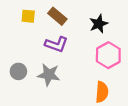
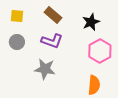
yellow square: (28, 16) -> (17, 16), moved
gray circle: (18, 71) -> (17, 42), moved

